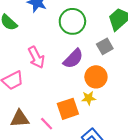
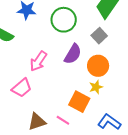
pink arrow: (36, 57) -> (38, 61), turned 75
orange square: (68, 109) -> (79, 102), turned -30

